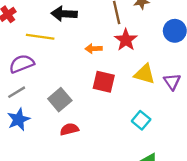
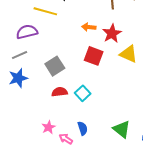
red star: (126, 40) -> (112, 33), moved
cyan square: (141, 120) -> (83, 93), moved

